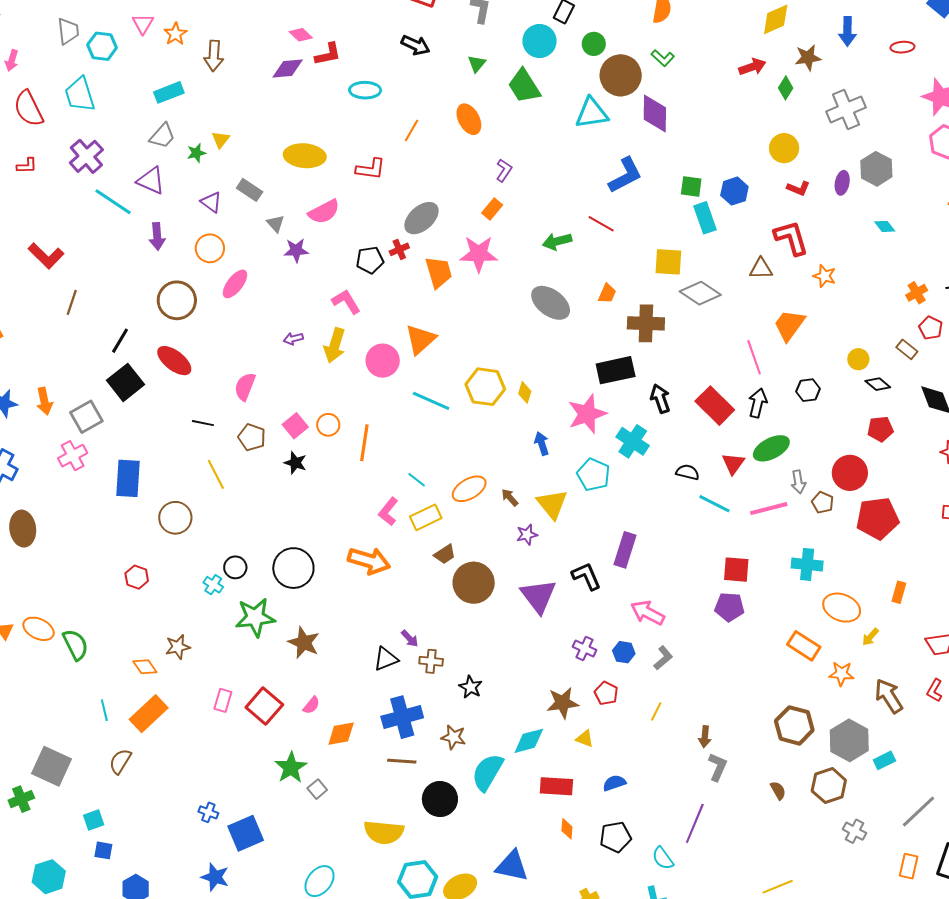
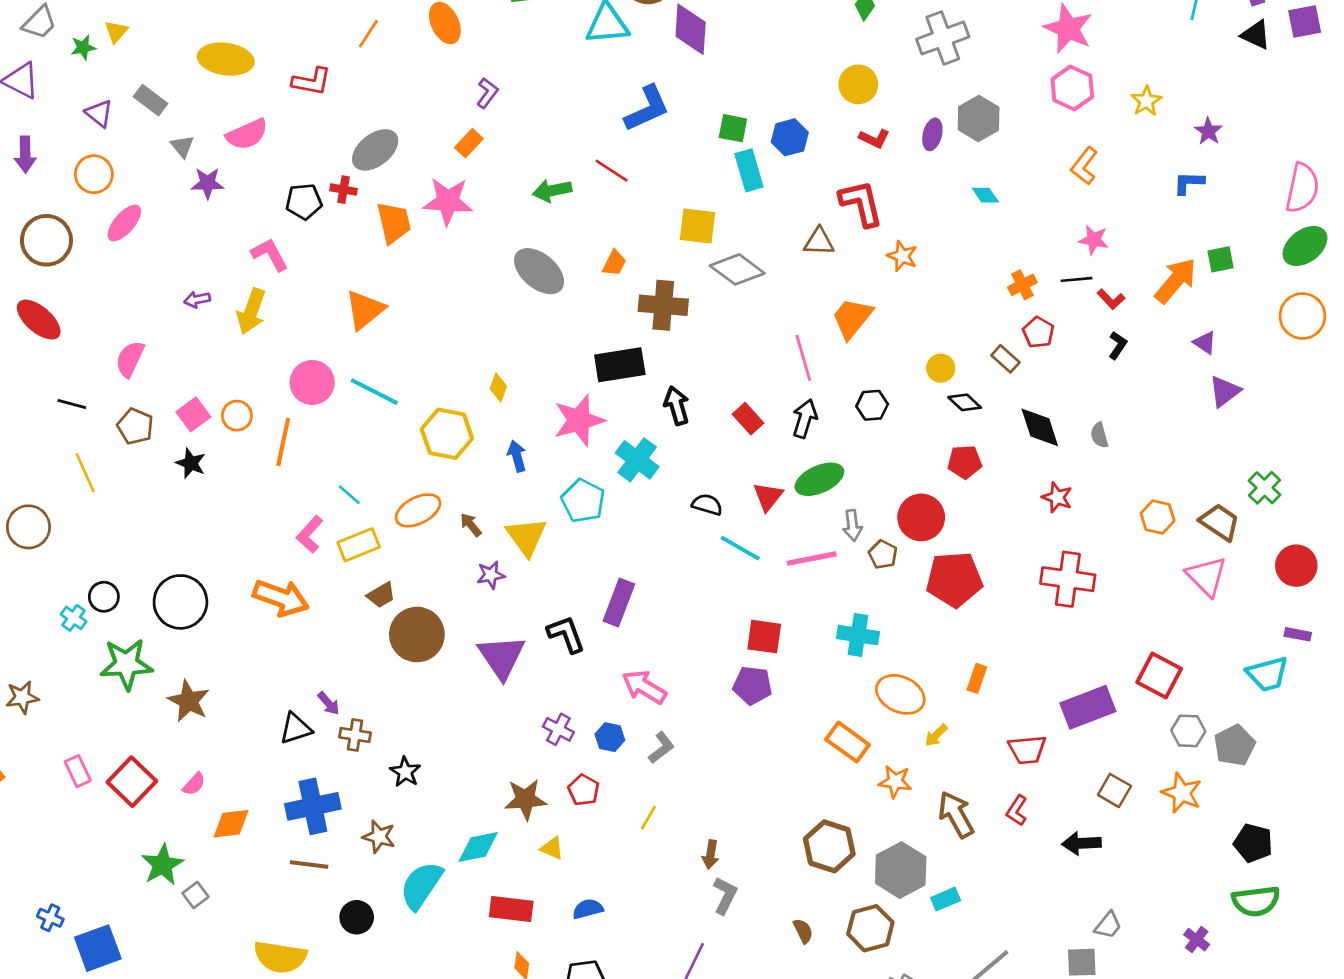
red cross: (399, 249) -> (343, 190), turned 30
pink circle: (383, 361) -> (312, 382), moved
yellow hexagon: (485, 387) -> (447, 434), moved
red rectangle: (715, 406) -> (748, 419), size x0.6
pink rectangle: (223, 700) -> (78, 771), turned -45
black circle: (440, 799) -> (357, 917), size x0.7

